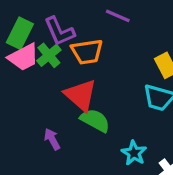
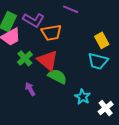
purple L-shape: (59, 31) -> (33, 20), turned -35
green cross: (49, 55) -> (25, 58), moved

